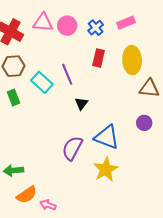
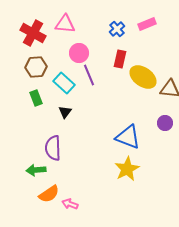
pink circle: (67, 26) -> (79, 53), moved
yellow ellipse: (132, 60) -> (143, 77), moved, turned -52
black triangle: (81, 104) -> (65, 112), moved
purple semicircle: (72, 148) -> (53, 148), moved, turned -30

